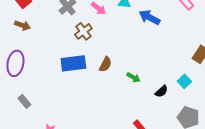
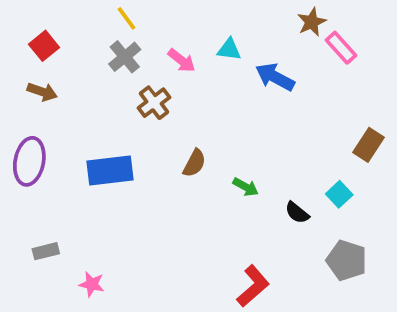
blue rectangle: (73, 63) -> (110, 171), moved
black semicircle: (161, 91) -> (297, 213), turned 80
gray rectangle: (24, 101) -> (46, 251), moved, turned -64

